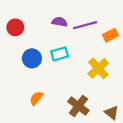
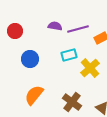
cyan rectangle: (60, 54) -> (69, 55), moved
orange semicircle: (36, 98) -> (34, 95), size x1.5

